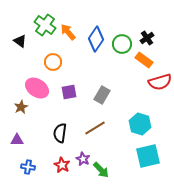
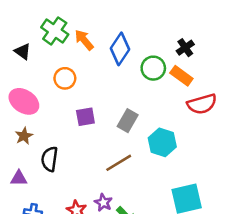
green circle: (122, 44) -> (153, 68), moved
pink ellipse: (37, 88) -> (24, 101), moved
cyan hexagon: (140, 124) -> (162, 142), moved
black semicircle: (60, 133) -> (50, 159), moved

